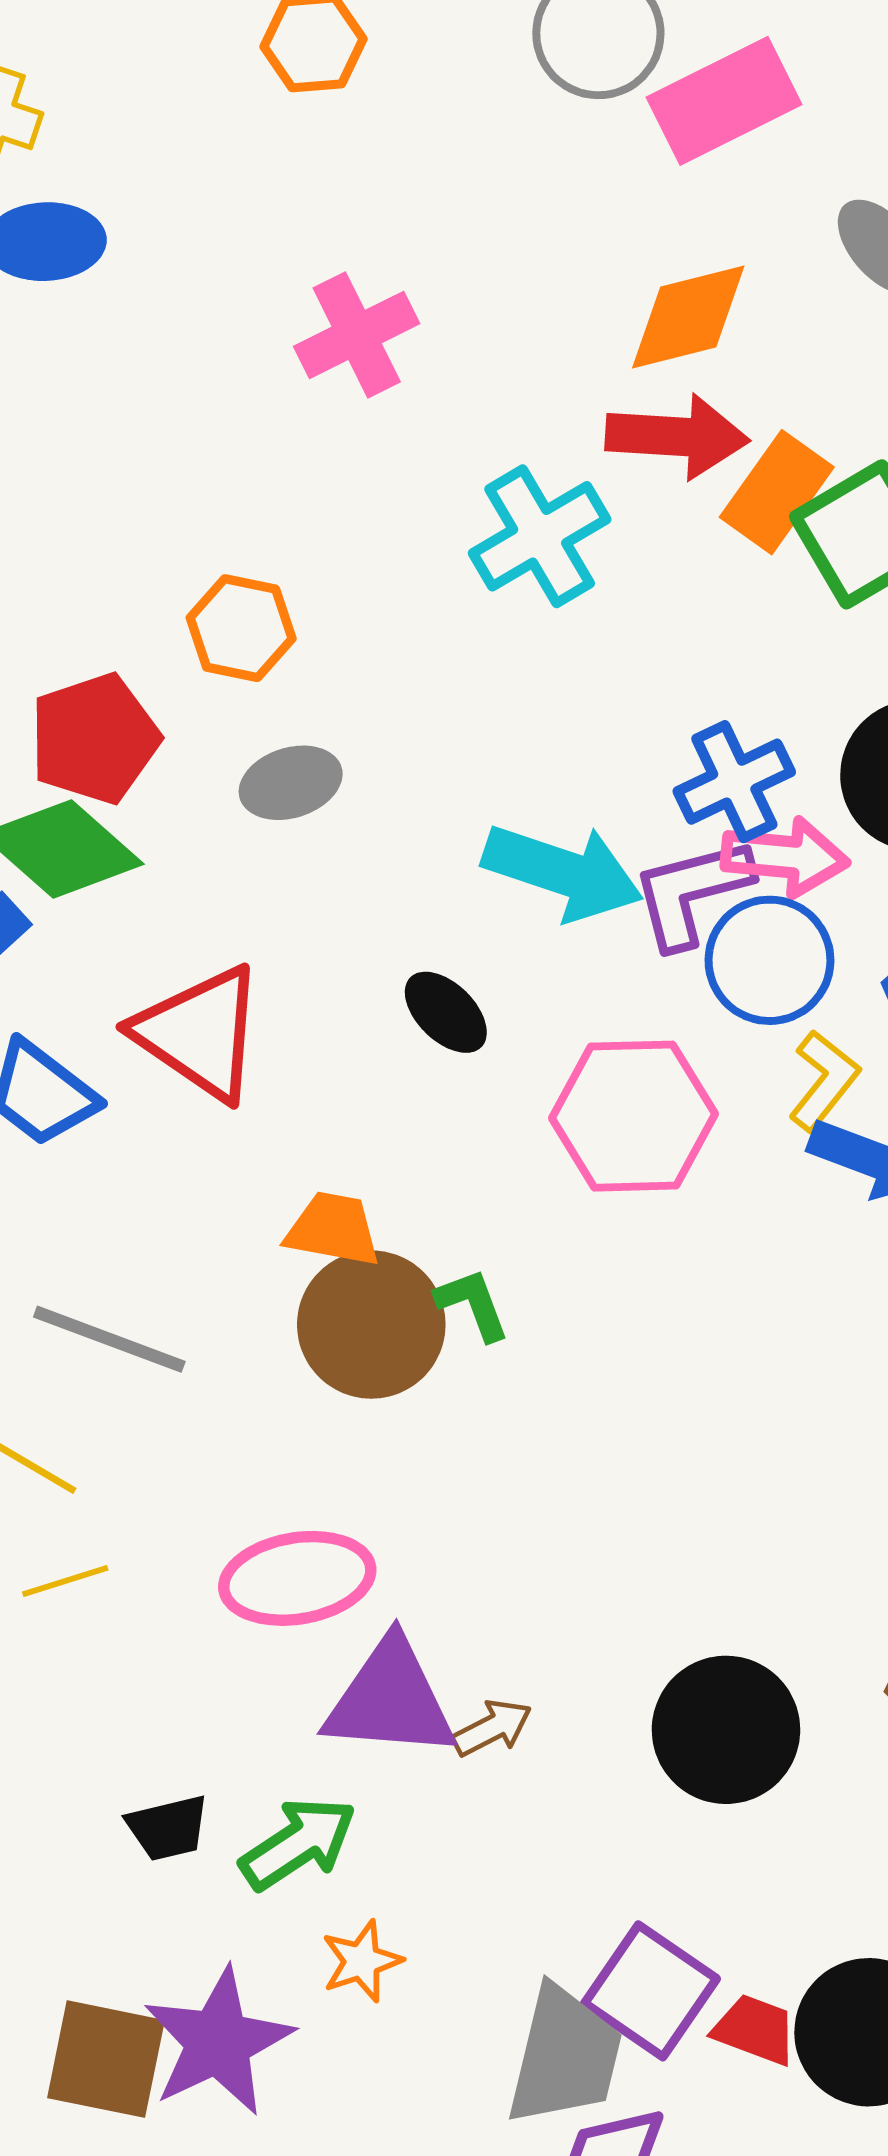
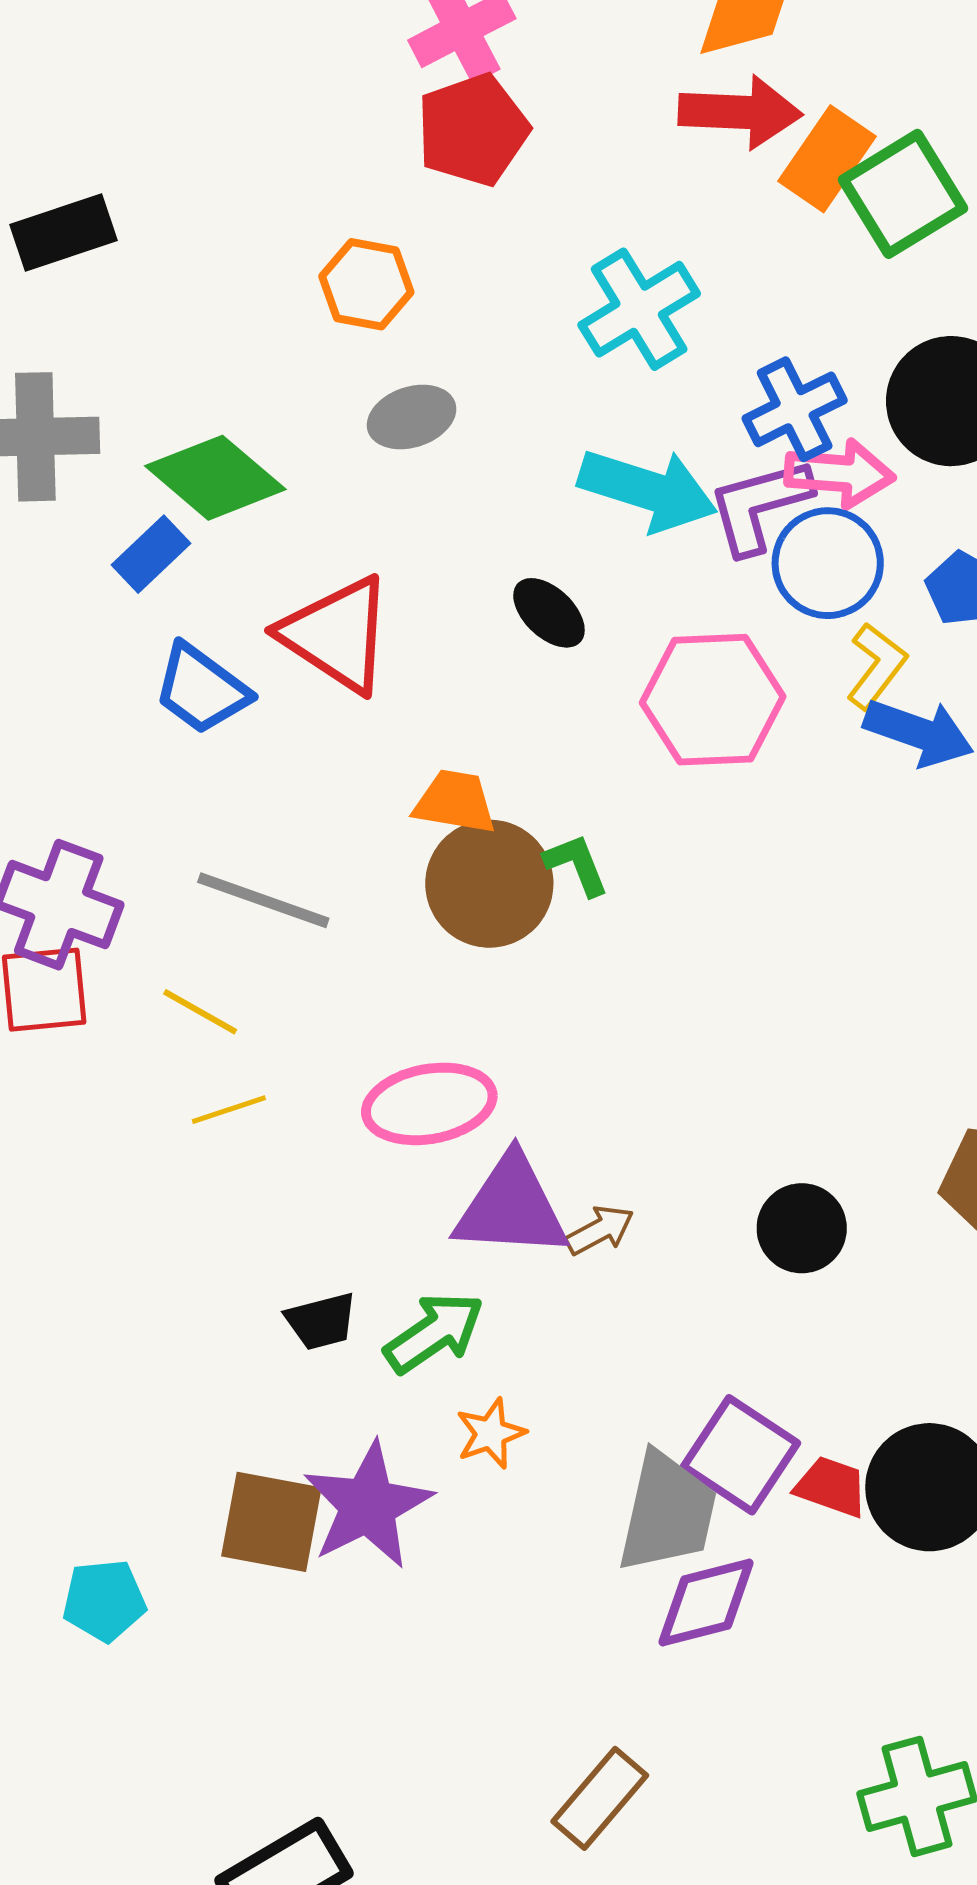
cyan cross: (540, 536) -> (639, 309), moved
red pentagon: (94, 739) -> (473, 130), moved
black circle: (726, 1730) -> (802, 1228), size x0.7

